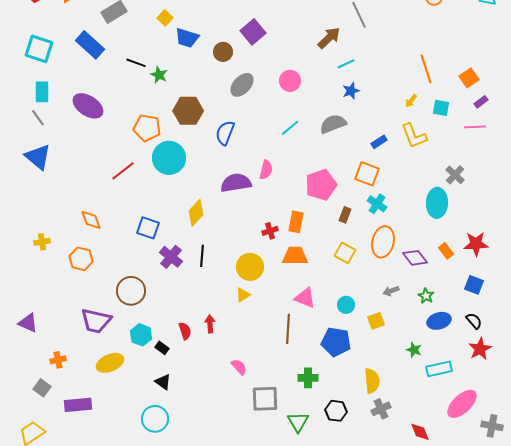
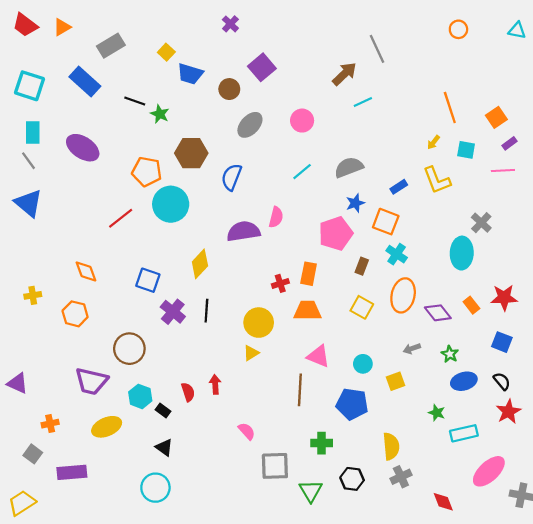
blue star: (351, 91) -> (355, 203), moved

